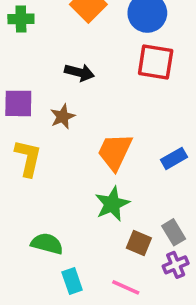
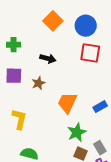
green cross: (21, 19) -> (14, 45), moved
yellow L-shape: (28, 158) -> (19, 119), moved
green star: (112, 204) -> (77, 132), moved

